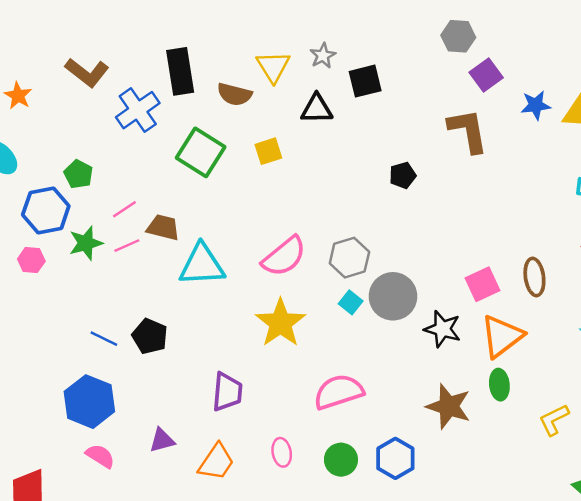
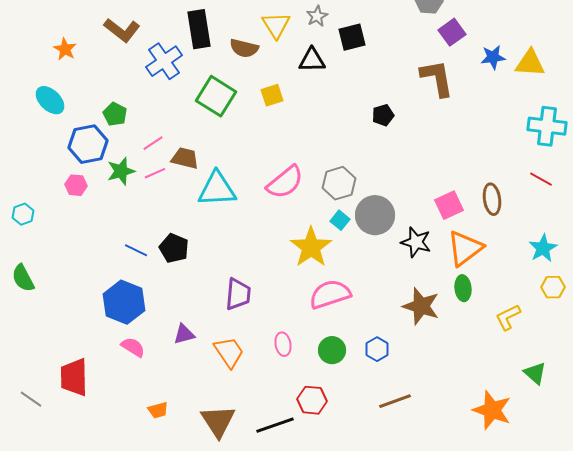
yellow star: (280, 323) -> (311, 247), moved
blue hexagon: (395, 458) -> (377, 349), size x0.7
orange trapezoid: (216, 462) -> (229, 352), turned -68

